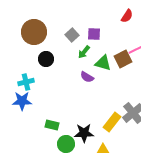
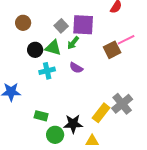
brown circle: (34, 32) -> (23, 23), size x0.6
purple square: (94, 34) -> (83, 25), size x1.6
green triangle: (103, 63) -> (53, 48), moved
cyan cross: (26, 82) -> (47, 71), moved

